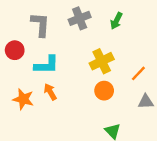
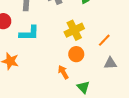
orange arrow: (50, 92) -> (63, 72), moved

